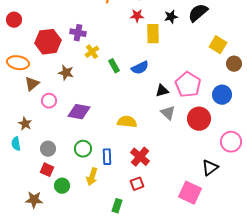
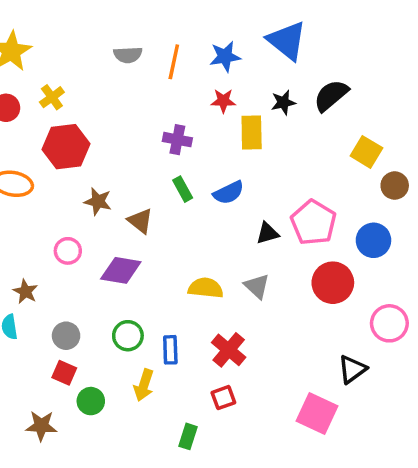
purple cross: (78, 33) -> (177, 140), moved
yellow cross: (92, 52) -> (52, 97), moved
brown triangle: (32, 84) -> (140, 221), moved, turned -42
gray triangle: (168, 113) -> (257, 286), moved

